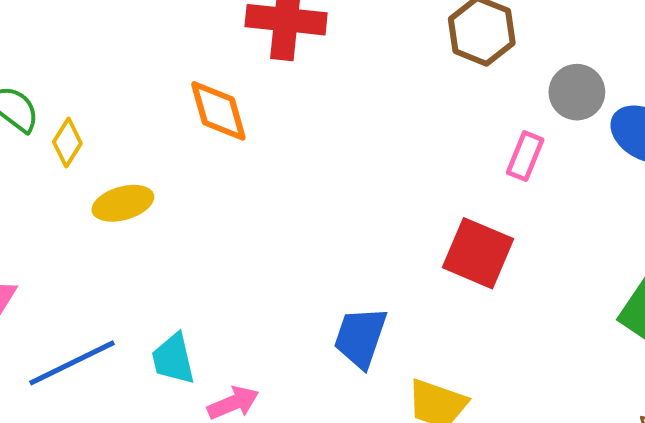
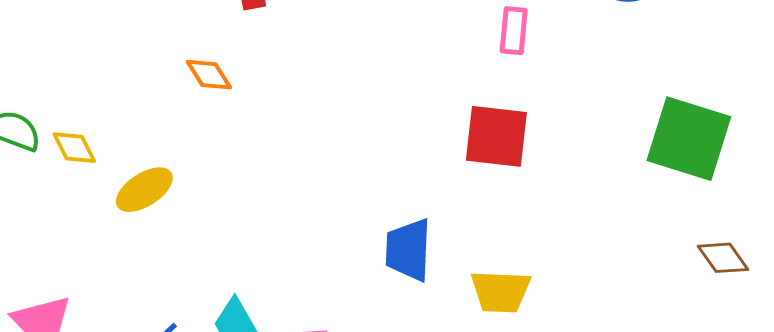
orange diamond: (218, 111) -> (209, 75), size x0.7
yellow diamond: (67, 143) -> (74, 148), turned -42

